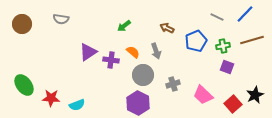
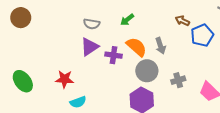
gray semicircle: (61, 19) -> (92, 24), moved
brown arrow: (167, 28) -> (182, 21), moved
orange semicircle: (133, 52) -> (136, 47), size x1.5
red star: (51, 98) -> (65, 79), moved

